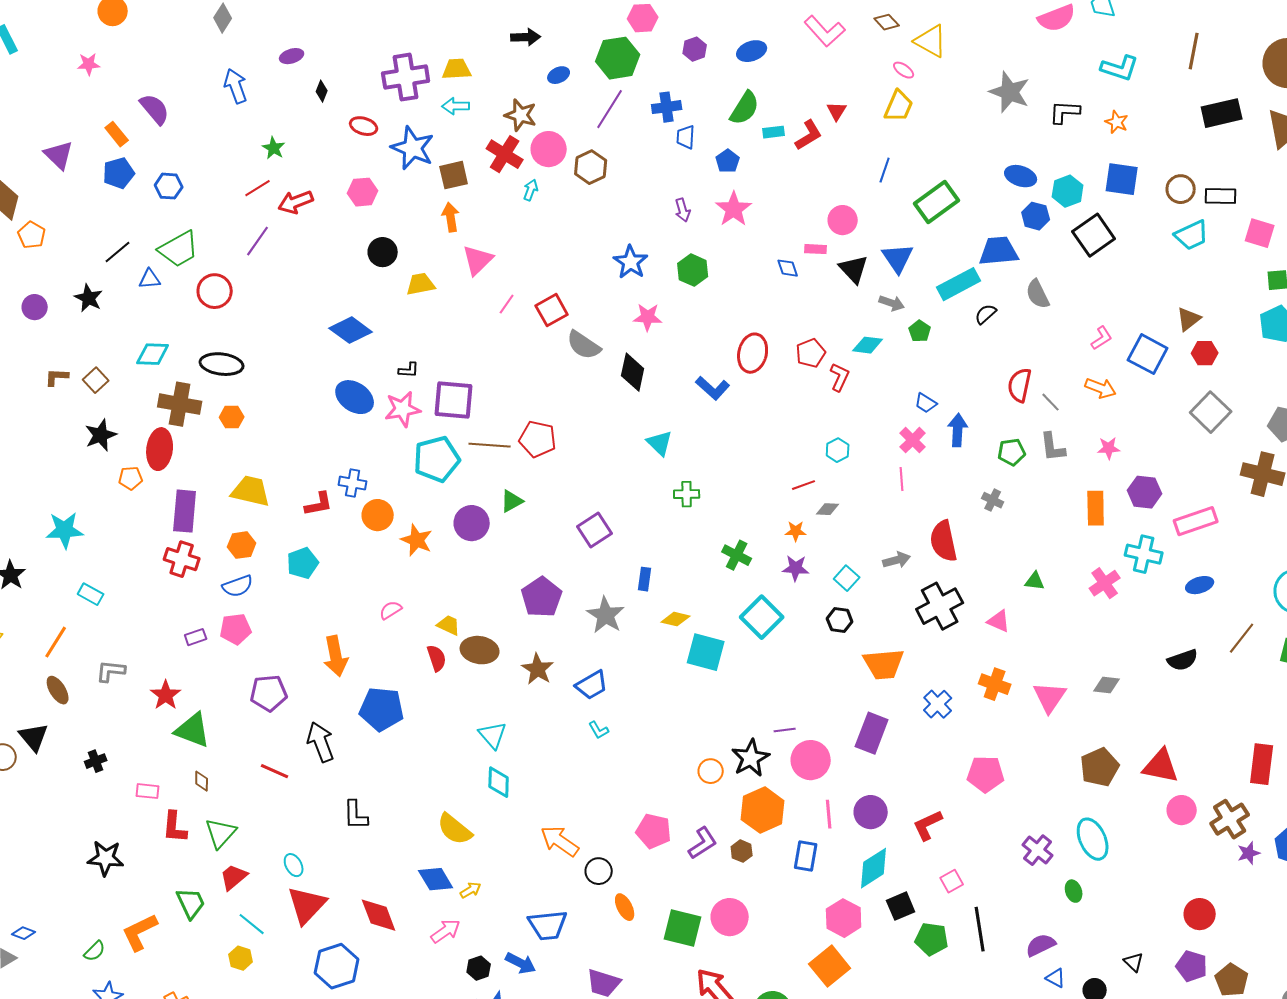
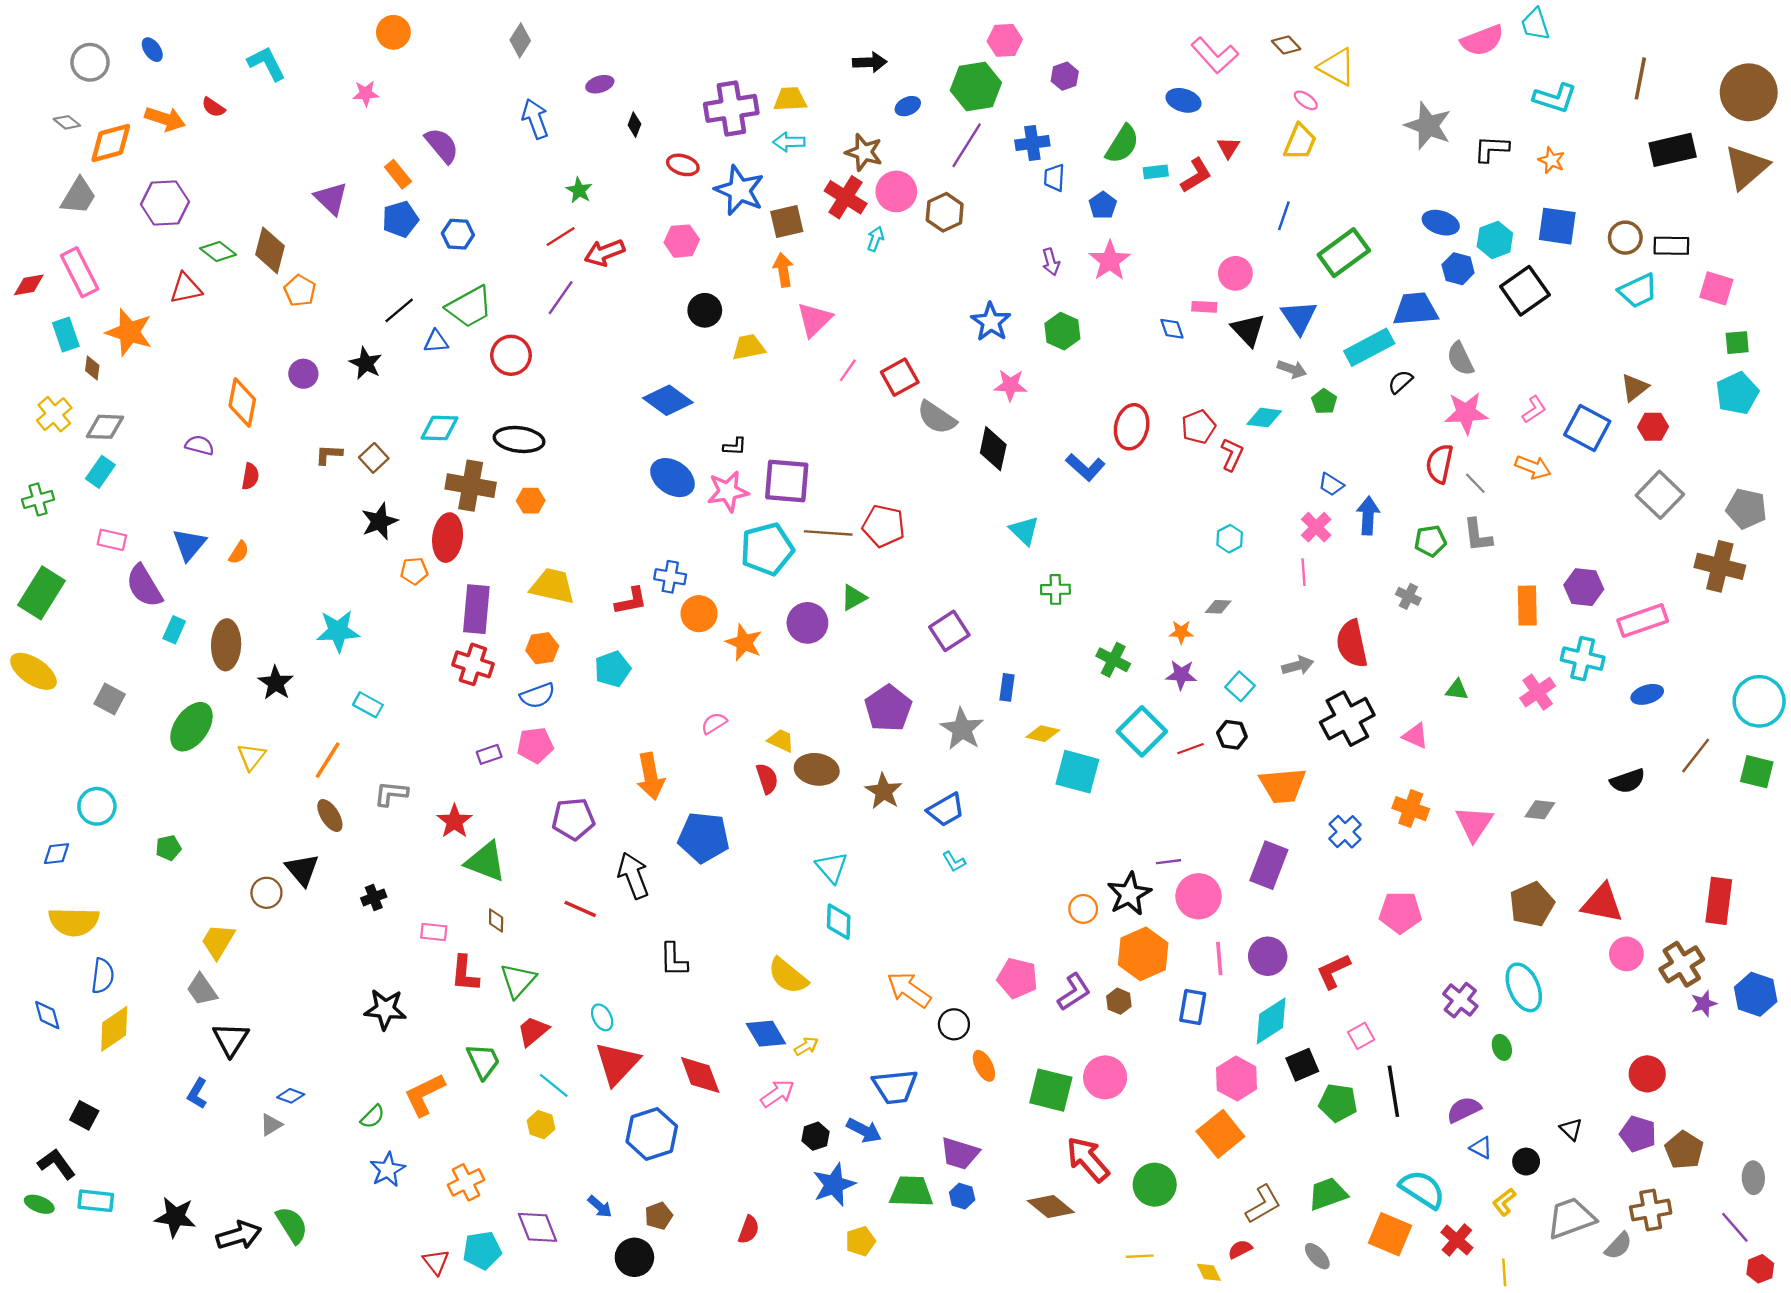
blue ellipse: (752, 51) -> (1183, 100), moved, turned 36
pink star: (1109, 448) -> (1466, 413), moved, size x1.6
red line: (804, 485) -> (1190, 749), moved

